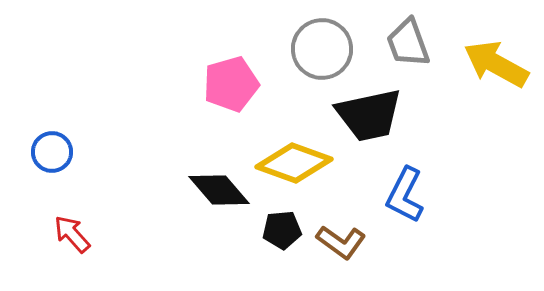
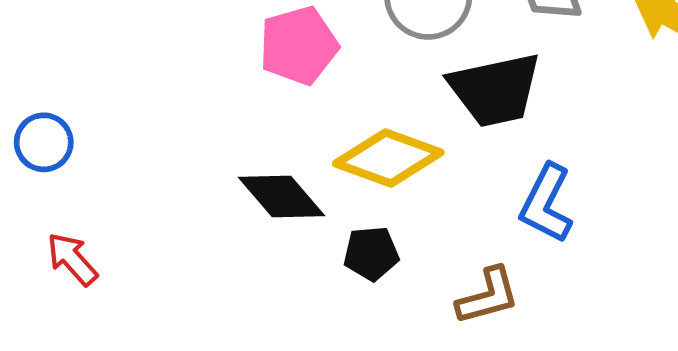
brown L-shape: (341, 242) -> (488, 296), moved, turned -51

